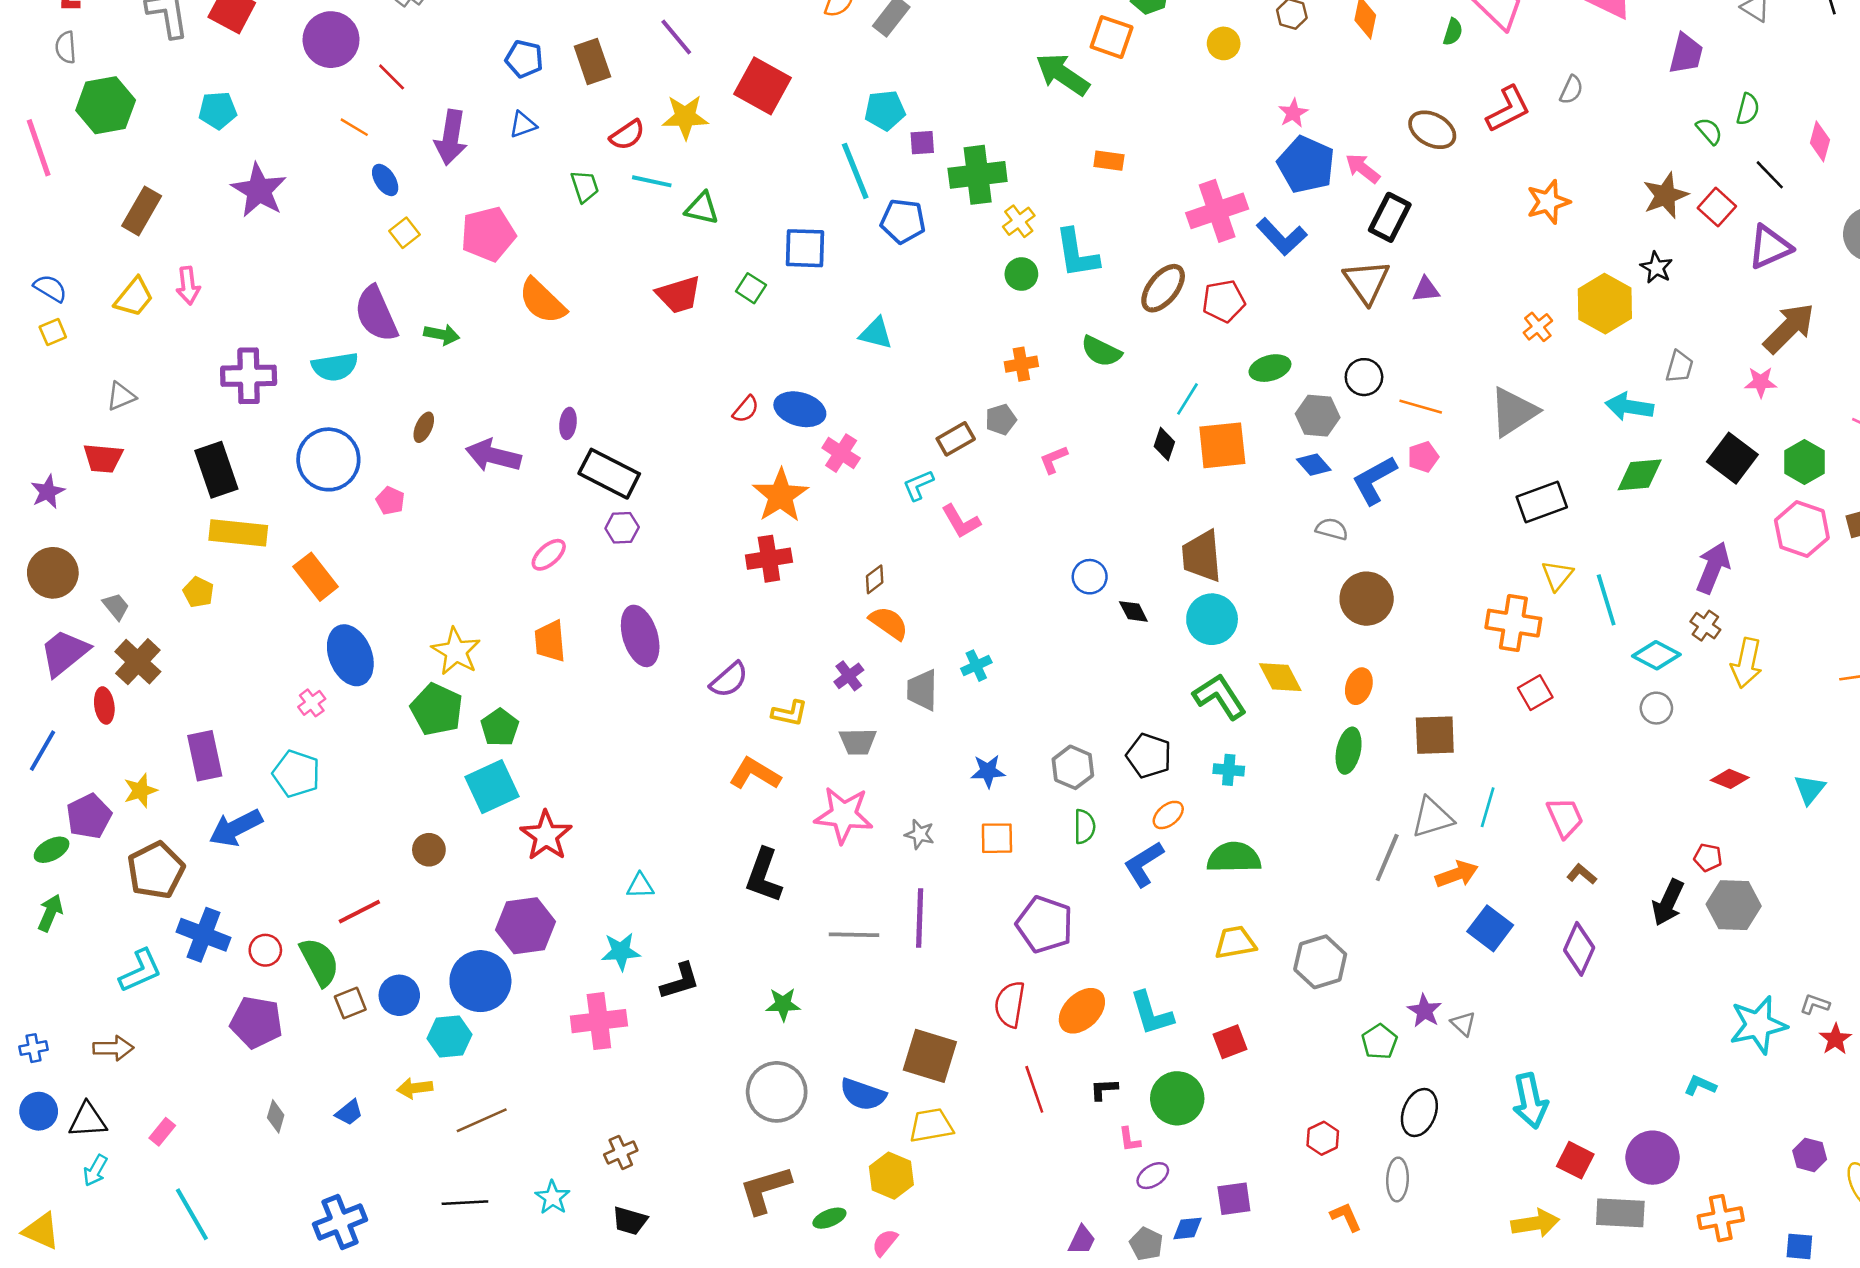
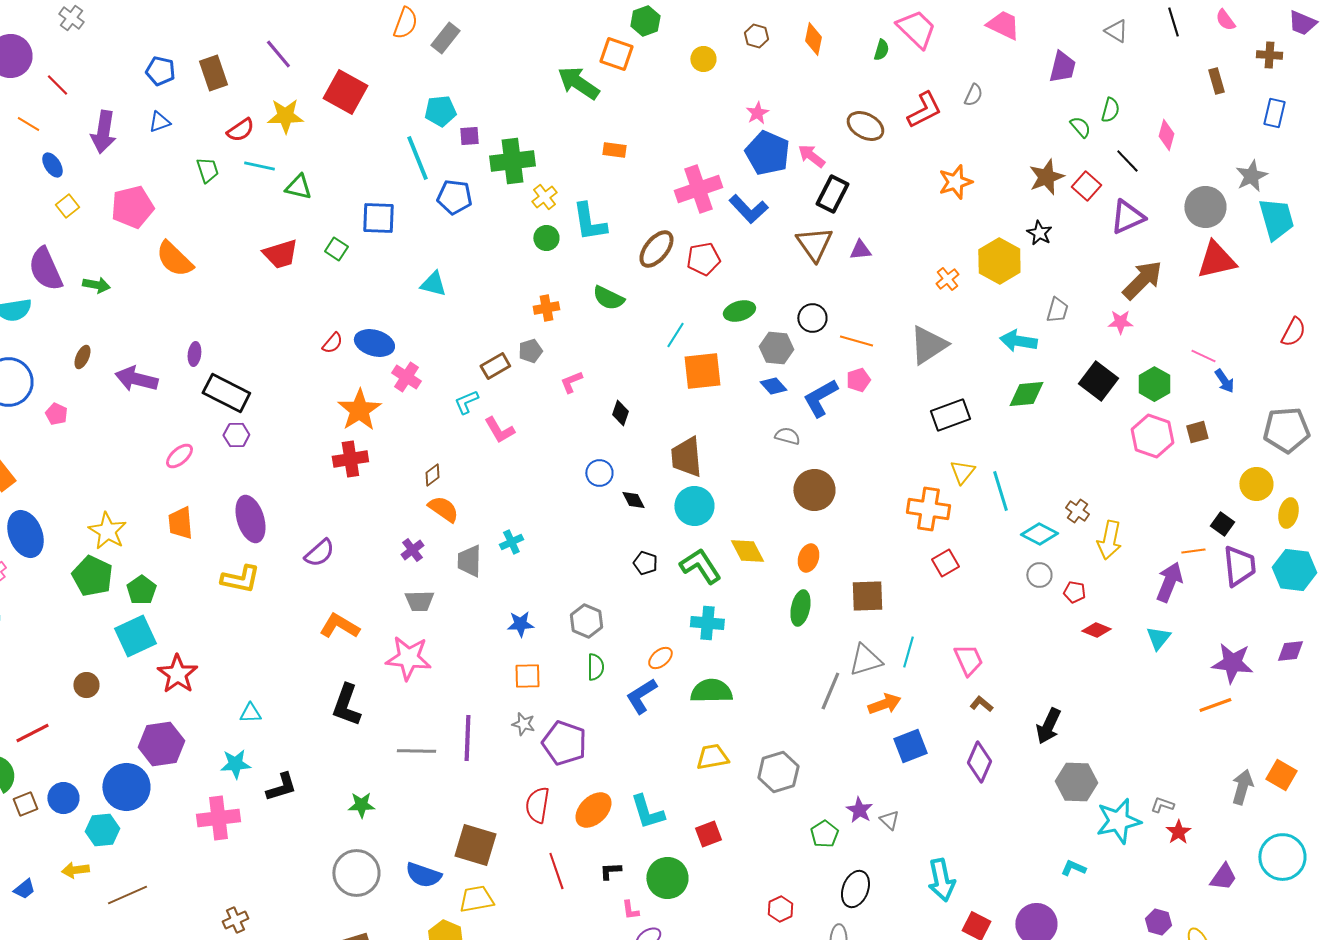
black diamond: (1164, 444) -> (620, 413), moved
purple arrow: (1713, 568) -> (1169, 582), moved
yellow L-shape: (790, 713) -> (240, 579), moved, size x1.4
black pentagon: (1149, 756) -> (645, 563), moved, size x0.7
cyan cross: (1229, 770) -> (707, 623), size x1.4
gray star: (920, 834) -> (523, 724), moved
red pentagon: (1708, 857) -> (1074, 592), moved
gray hexagon: (1734, 905) -> (1076, 782), moved
blue square: (1490, 928) -> (910, 746), turned 32

